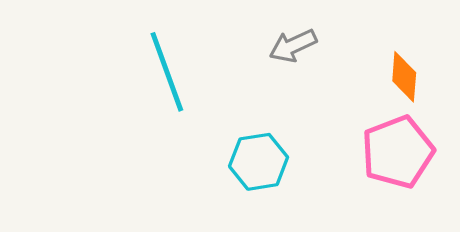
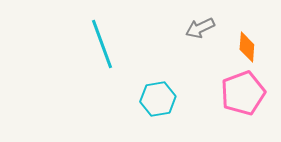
gray arrow: (293, 46) -> (200, 28), moved

